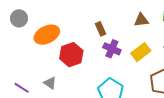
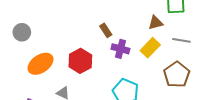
brown triangle: (141, 20) -> (156, 23), moved
orange ellipse: (47, 35) -> (40, 64), moved

